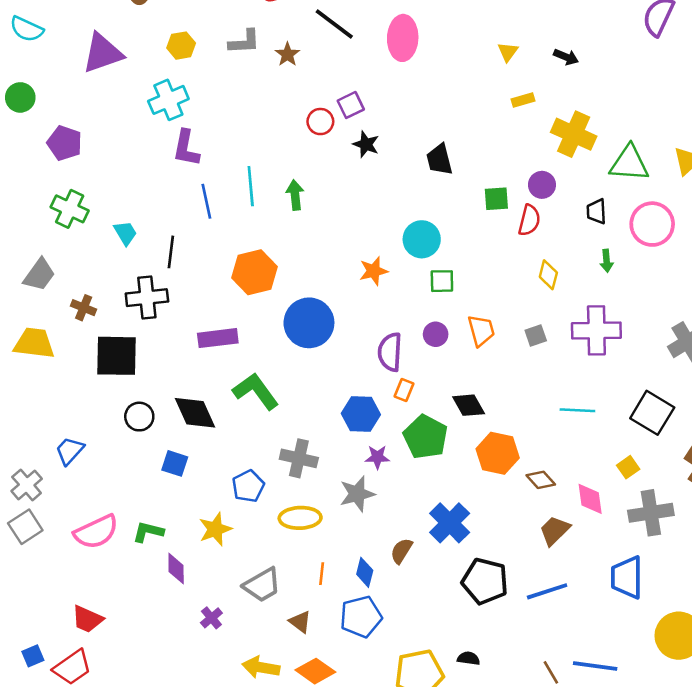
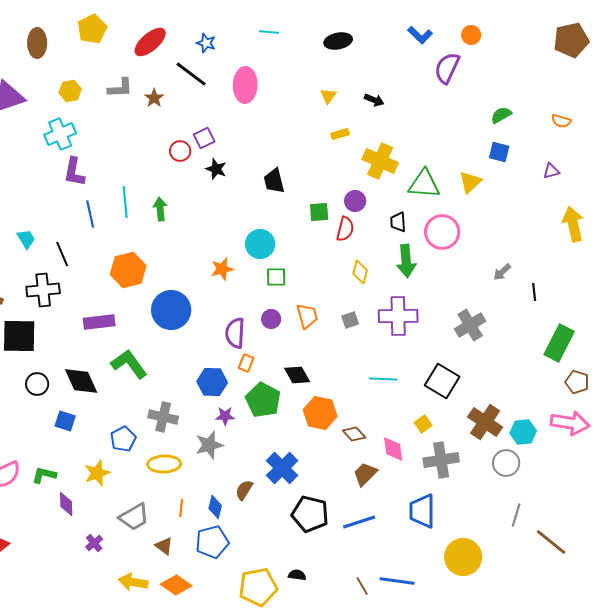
black line: (171, 252) -> (62, 254), turned -30
green arrow: (607, 261) -> (406, 261), size x1.8

